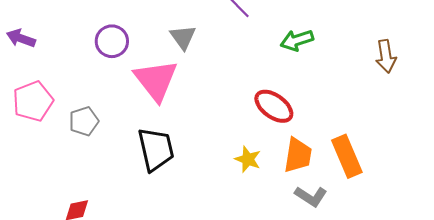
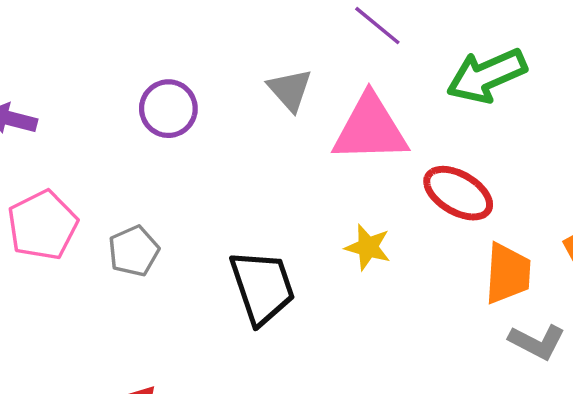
green arrow: (297, 40) -> (487, 76), size x1.4
pink triangle: (156, 80) -> (370, 129), moved, turned -48
yellow star: (248, 159) -> (368, 247), moved

